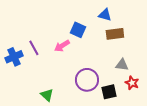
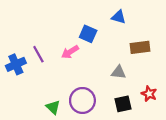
brown rectangle: (115, 34) -> (140, 47), moved
gray triangle: (122, 65) -> (119, 72), moved
purple circle: (87, 80) -> (82, 100), moved

